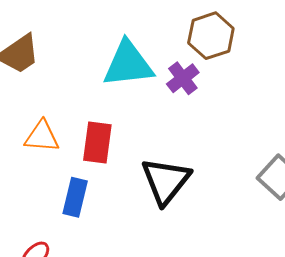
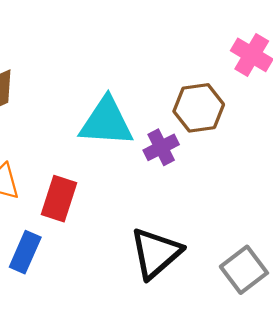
black triangle: (166, 181) -> (156, 253), moved

